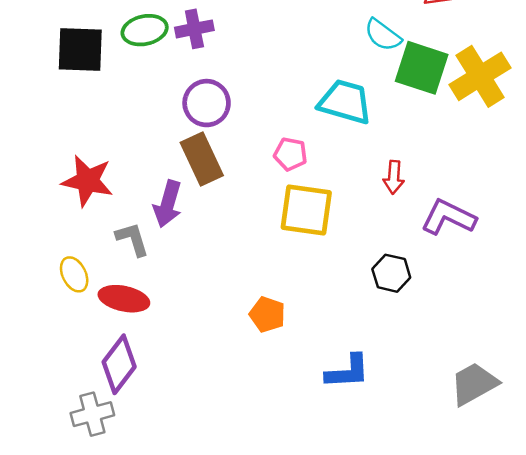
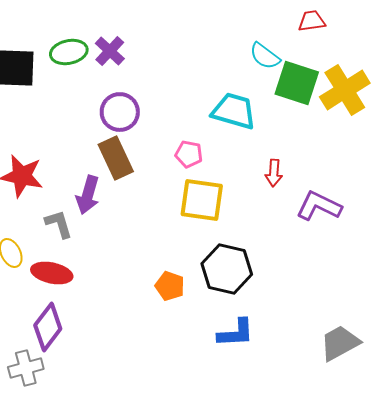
purple cross: (194, 29) -> (110, 51), turned -36
black hexagon: (391, 273) -> (227, 269), moved, size x1.6

